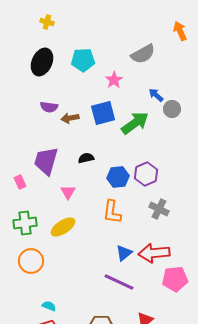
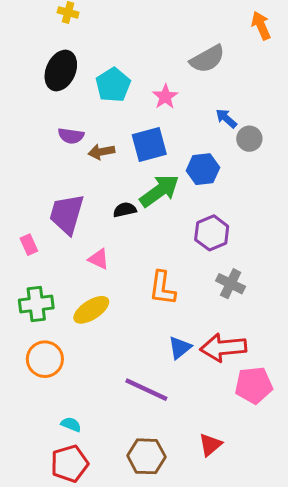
cyan pentagon: (83, 60) -> (113, 85), moved, turned -30
green arrow: (135, 123) -> (159, 191), moved
blue hexagon: (118, 177) -> (203, 169), moved
pink triangle: (68, 192) -> (99, 259), turned -35
purple line: (119, 282) -> (146, 390), moved

